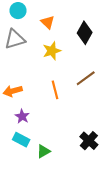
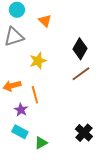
black diamond: (85, 33) -> (80, 49), moved
yellow star: (52, 51) -> (38, 61), moved
orange line: (55, 90) -> (35, 95), moved

